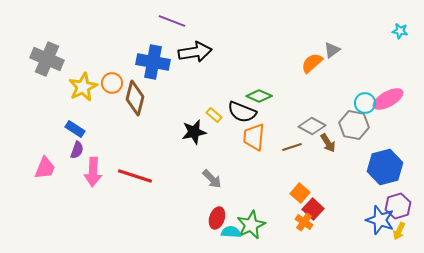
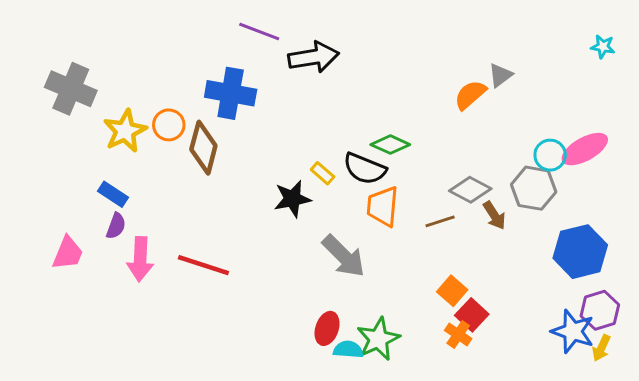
black arrow: (195, 52) -> (313, 57), moved
gray arrow: (212, 179) -> (344, 256), moved, size x1.5

